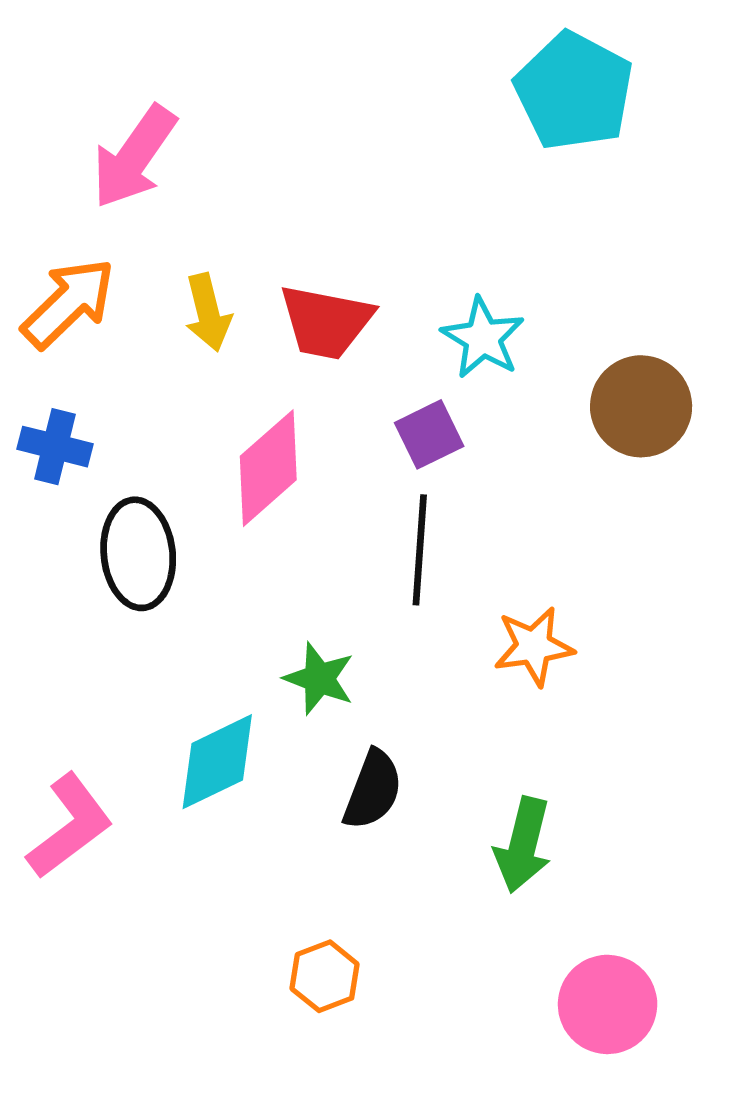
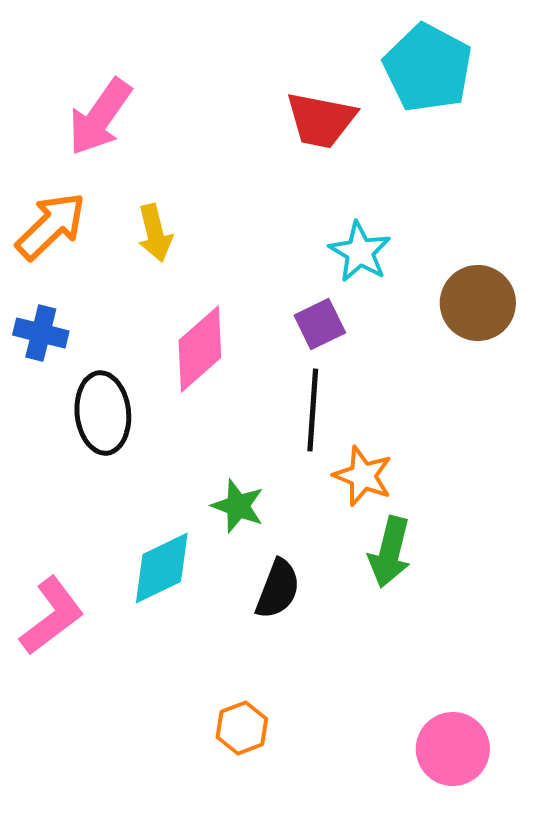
red trapezoid: (326, 322) -> (321, 120), moved
orange star: (534, 646) -> (363, 476), moved, turned 30
green arrow: (523, 845) -> (390, 552), moved

